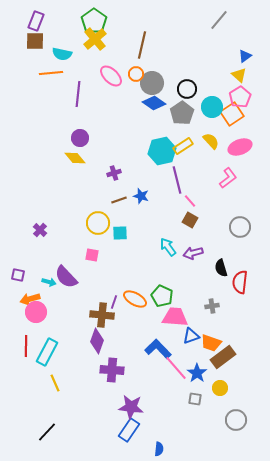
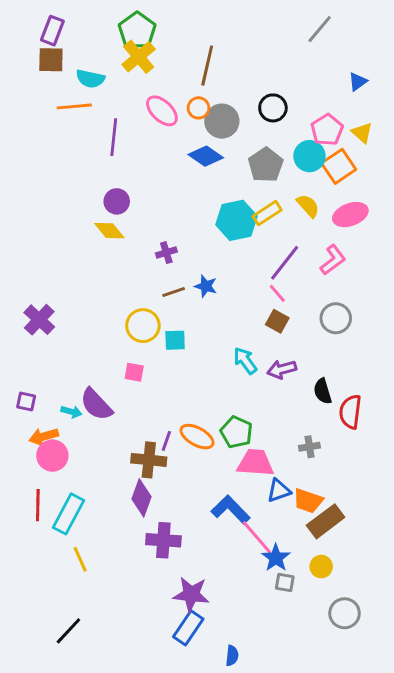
yellow triangle: (239, 75) -> (362, 133), moved
black circle: (187, 89) -> (273, 108), moved
pink pentagon: (240, 97) -> (327, 130), moved
blue diamond: (154, 103) -> (206, 156), moved
purple line: (177, 180) -> (285, 263), moved, turned 52
gray circle: (240, 227) -> (336, 318), moved
purple cross: (40, 230) -> (39, 320), moved, size x1.5
blue star: (197, 373) -> (276, 558), moved

